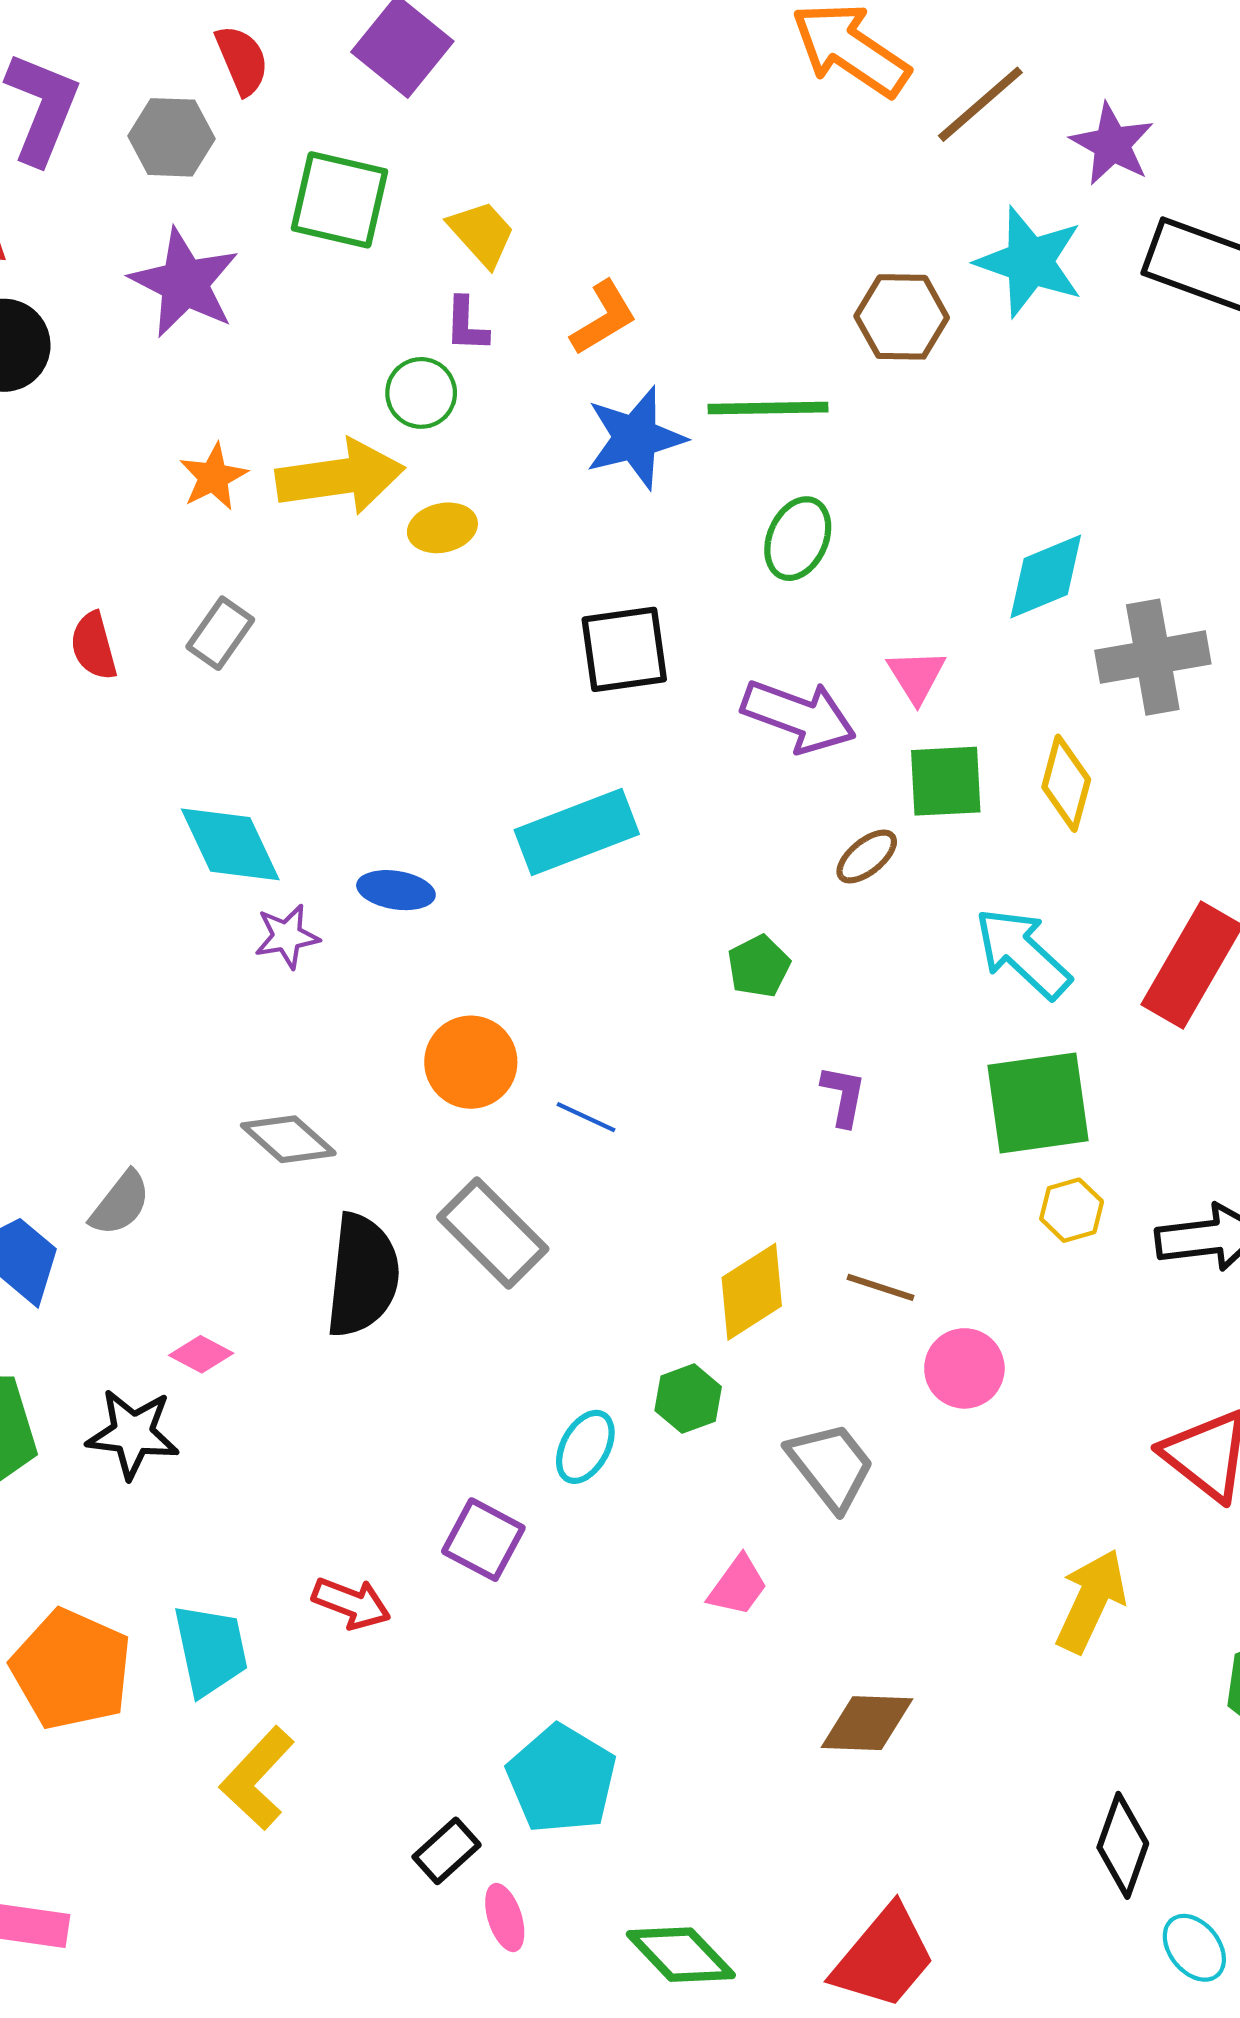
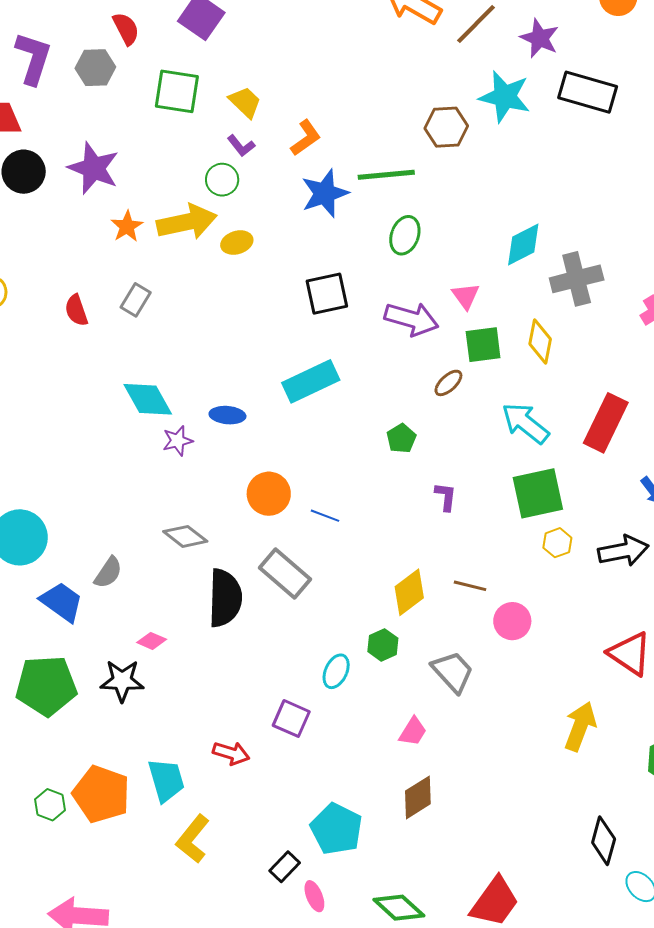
purple star: (185, 283) -> (94, 168), moved
purple L-shape: (466, 325) -> (241, 146), turned -36
brown diamond: (867, 1723) -> (418, 797), moved, turned -30

